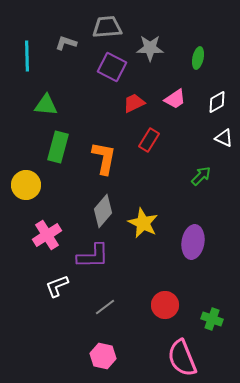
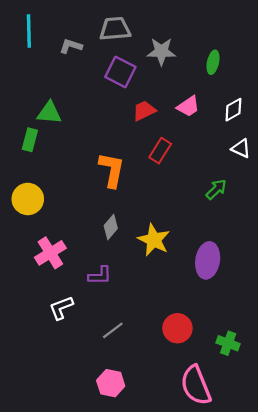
cyan line: (27, 56) -> (29, 31), moved
green rectangle: (58, 147) -> (30, 140), moved, size x0.7
gray diamond: (103, 211) -> (111, 227), size x0.7
purple L-shape: (93, 256) -> (100, 275), size x0.7

